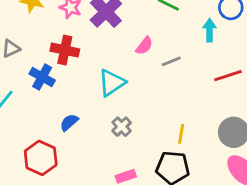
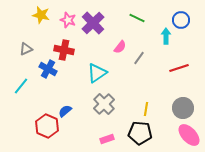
gray line: (171, 61) -> (139, 58), turned -32
blue semicircle: (69, 122) -> (65, 111), moved
gray cross: (122, 127) -> (104, 104), size x1.5

